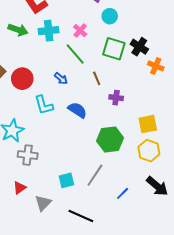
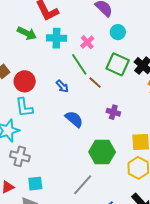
brown line: (97, 78) -> (95, 83), moved, turned -32
cyan L-shape: (44, 105) -> (24, 107), moved
cyan square: (66, 180) -> (35, 184), moved

